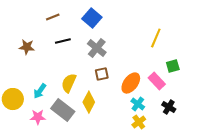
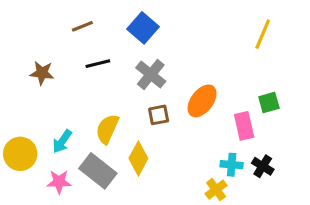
yellow line: (156, 38) -> (263, 34), moved
pink rectangle: (157, 81) -> (244, 126), turned 30
orange ellipse: (131, 83) -> (202, 101), moved
cyan cross: (138, 104) -> (232, 165), moved, turned -32

